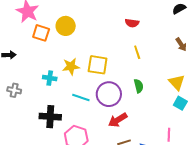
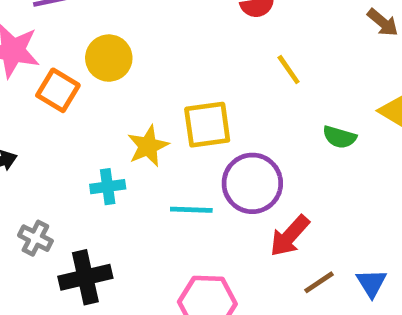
orange square: (41, 33) -> (58, 90), turned 30
green semicircle: (139, 86) -> (340, 137), moved, turned 136
gray cross: (14, 90) -> (35, 238), turned 32
black cross: (50, 117) -> (85, 277), moved

